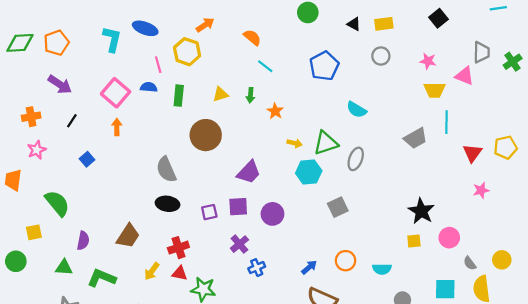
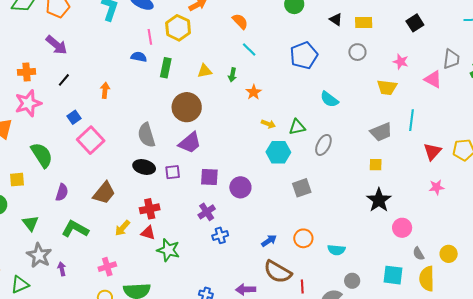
yellow trapezoid: (435, 90) -> (387, 87), moved
pink square: (116, 93) -> (91, 140), moved
green triangle: (326, 143) -> (297, 127), size x0.7
pink star: (37, 150) -> (28, 103), size x1.5
purple trapezoid: (249, 172) -> (190, 143), moved
purple square: (209, 212) -> (173, 172), moved
yellow square: (414, 241) -> (376, 165), moved
green triangle: (64, 267) -> (30, 223), moved, turned 42

